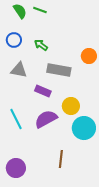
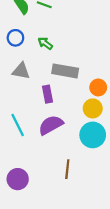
orange circle: (89, 56) -> (98, 87), moved
purple rectangle: (43, 91) -> (47, 94), turned 56
yellow circle: (71, 106) -> (93, 108), moved

